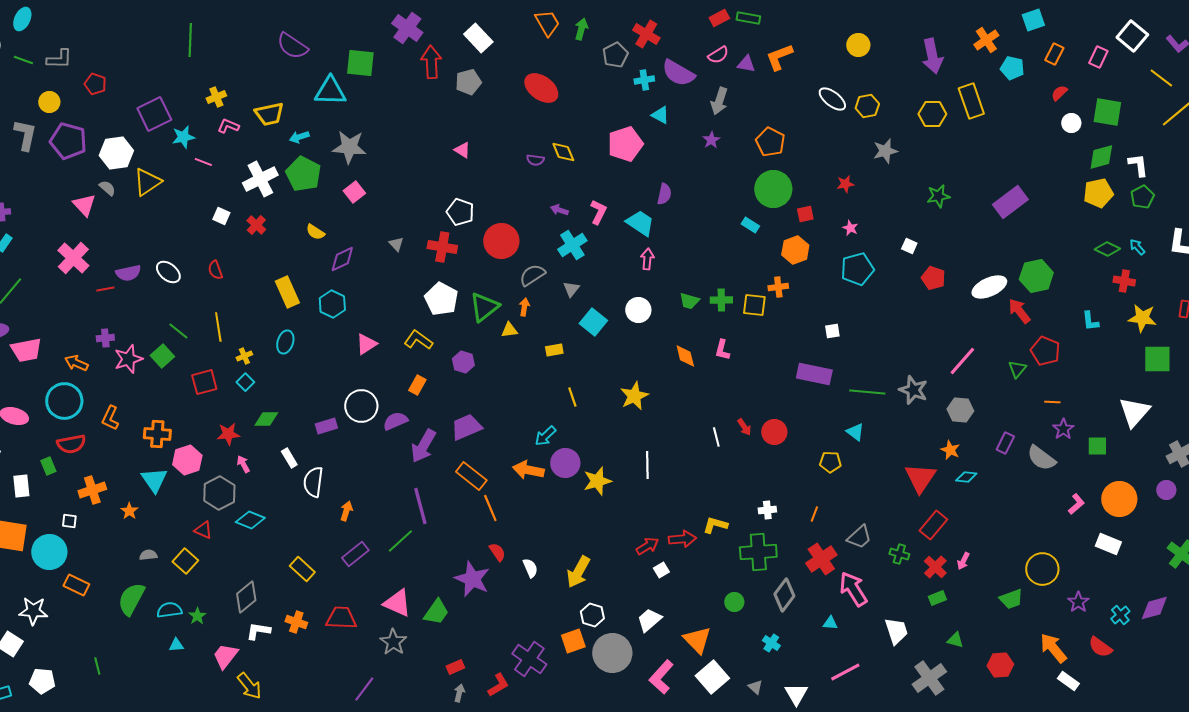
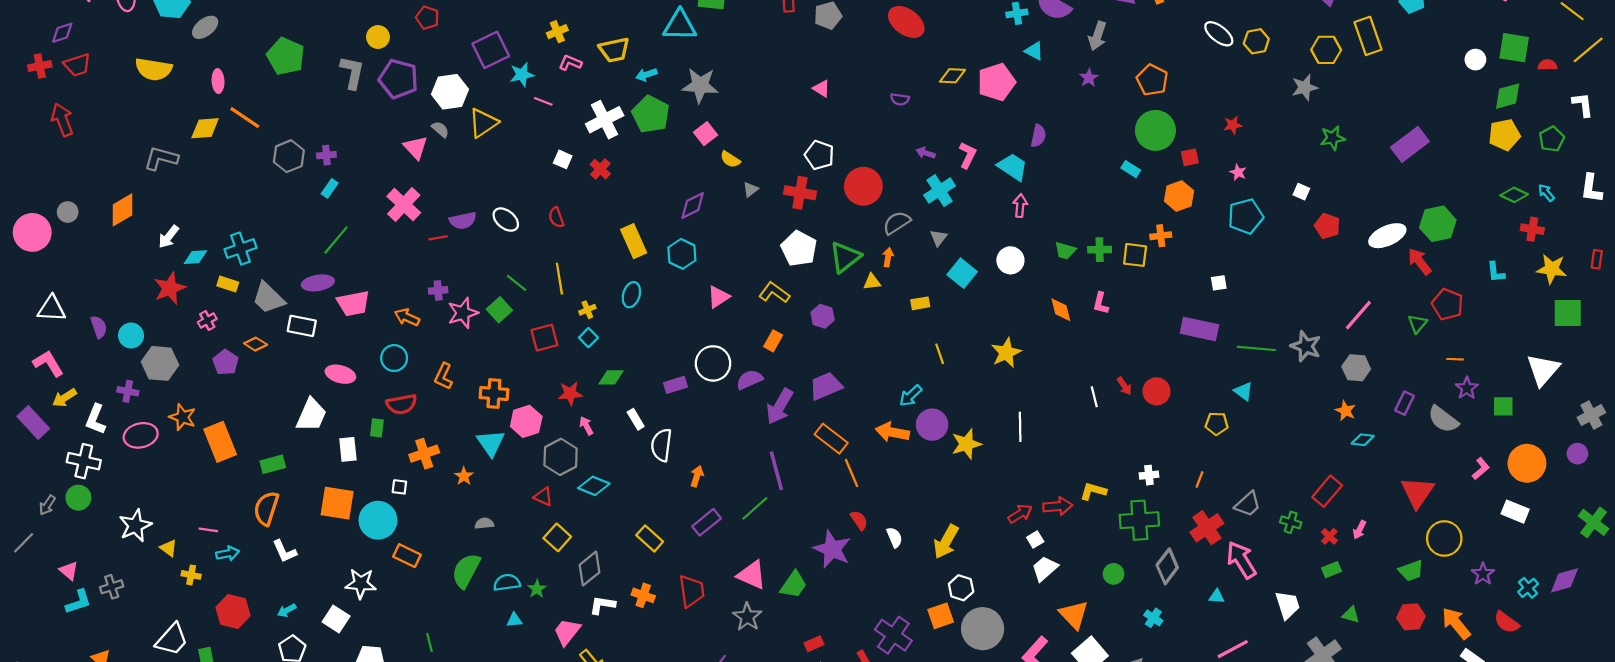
red semicircle: (1059, 93) -> (1547, 65), moved, turned 42
gray star: (885, 151) -> (1305, 87), moved
yellow diamond: (563, 152) -> (952, 76), moved, turned -65
white L-shape: (1138, 165) -> (1583, 105), moved
yellow semicircle: (315, 232) -> (730, 159), moved
gray triangle: (396, 244) -> (751, 189), turned 35
cyan circle: (64, 401) -> (394, 358), size x0.7
green rectangle: (48, 466) -> (377, 428), turned 30
red triangle: (920, 478) -> (1417, 492), moved
yellow square: (185, 561) -> (557, 537), moved
red cross: (935, 567) -> (1329, 536), size x0.7
red trapezoid: (341, 618) -> (692, 591), turned 80
white trapezoid: (649, 620) -> (1045, 569), moved
red hexagon: (1000, 665) -> (1411, 617), moved

